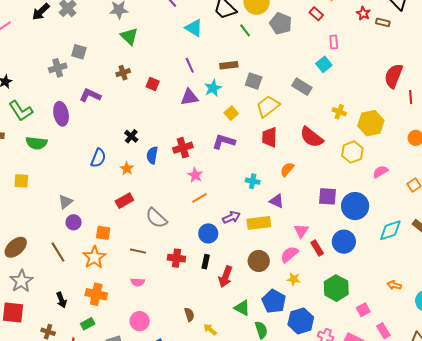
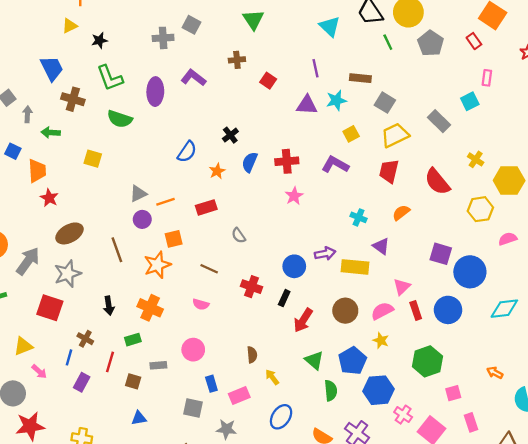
orange line: (199, 198) -> (165, 202), moved
gray semicircle: (156, 218) -> (239, 236), size x0.6
orange square: (103, 233) -> (174, 239), turned -35

